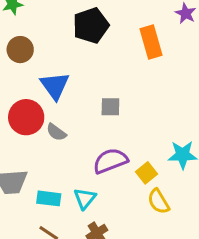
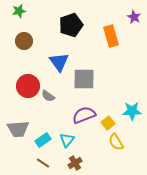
blue triangle: (55, 86) -> (59, 62), moved
gray square: (110, 107) -> (84, 79), size x1.6
cyan rectangle: (49, 198) -> (43, 140), turned -42

